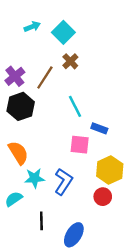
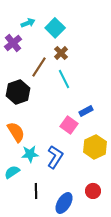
purple cross: (15, 76) -> (13, 43), moved
cyan line: (75, 106) -> (64, 79), moved
blue rectangle: (99, 128) -> (86, 111), turned -48
pink square: (80, 145) -> (69, 125), turned 30
red circle: (103, 197) -> (93, 191), moved

